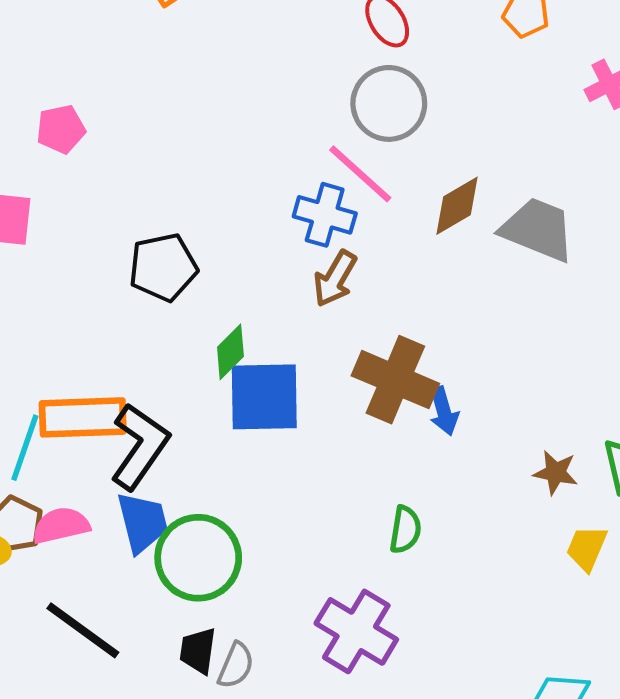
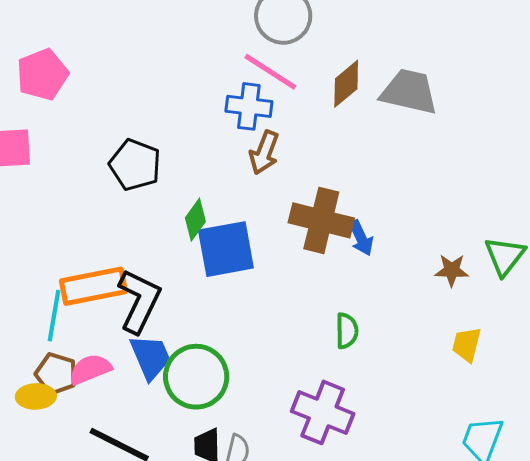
pink pentagon: (61, 129) -> (42, 75), size x1.4
black pentagon: (163, 267) -> (135, 165), turned -30
yellow trapezoid: (587, 548) -> (467, 344), moved

